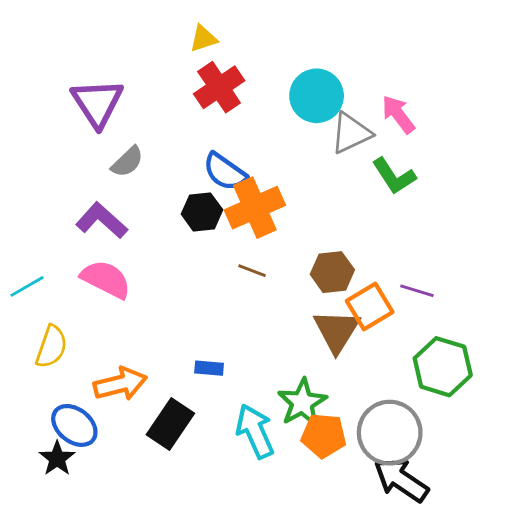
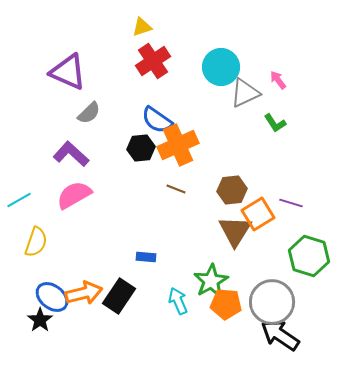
purple triangle: (97, 103) -> (68, 72), turned -33
pink arrow: (398, 114) -> (278, 80), size x0.7
green L-shape: (394, 176) -> (275, 123), size x0.7
pink semicircle: (106, 279) -> (74, 195), turned -57
orange arrow: (120, 384) -> (84, 293), moved
cyan arrow: (255, 431) -> (178, 301), size x0.7

